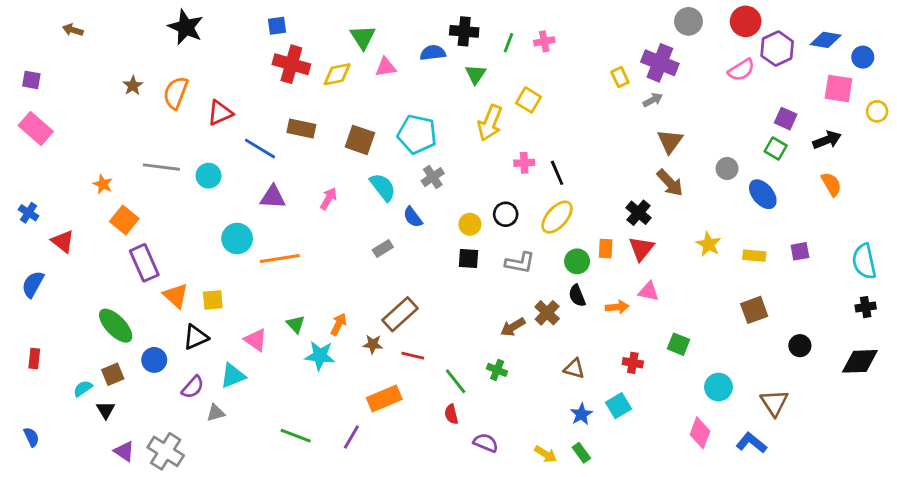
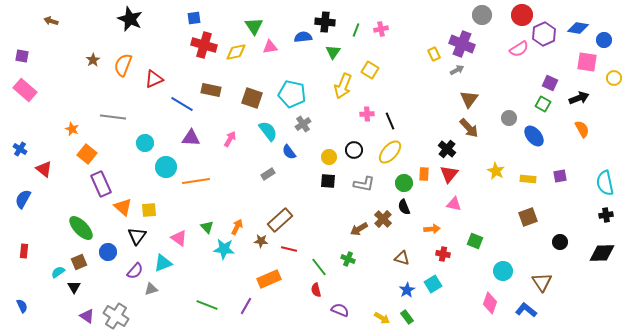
cyan circle: (209, 176) -> (145, 143), moved
orange arrow: (617, 307) -> (432, 229), moved
black triangle: (196, 337) -> (137, 236), turned -30

